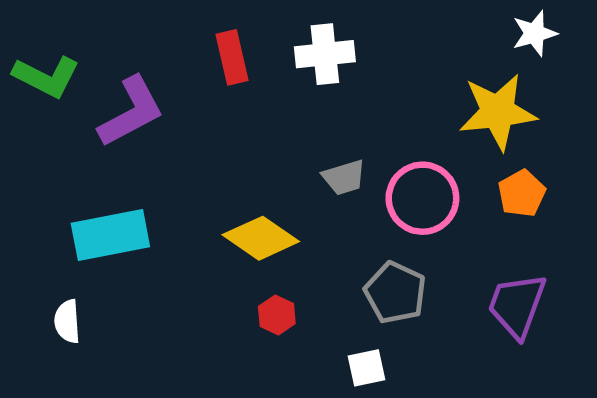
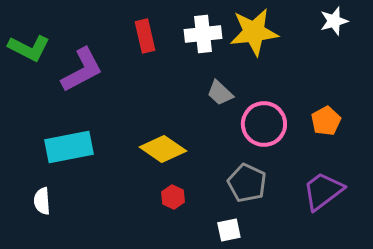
yellow star: (498, 112) -> (254, 32), moved
gray trapezoid: (344, 177) -> (220, 93), moved, turned 60
purple trapezoid: (517, 305) -> (323, 191), turned 33

